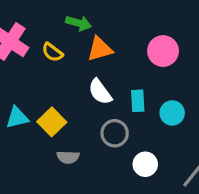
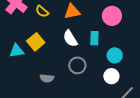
cyan rectangle: (138, 101) -> (94, 38), moved
yellow square: (52, 122) -> (36, 42), moved
white circle: (145, 164) -> (111, 76), moved

